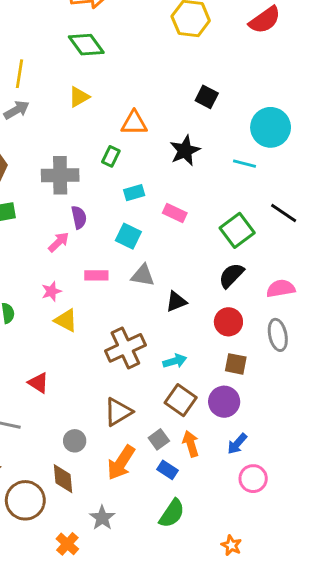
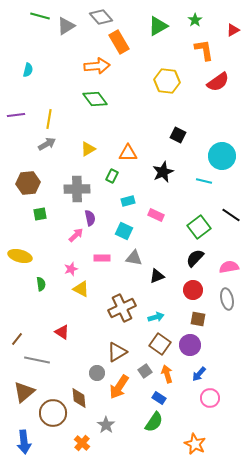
yellow triangle: (79, 97) -> (88, 149), moved
gray circle: (75, 441) -> (97, 373), moved
blue rectangle: (168, 470) -> (159, 398), moved
orange star: (231, 545) -> (195, 444), size x1.5

